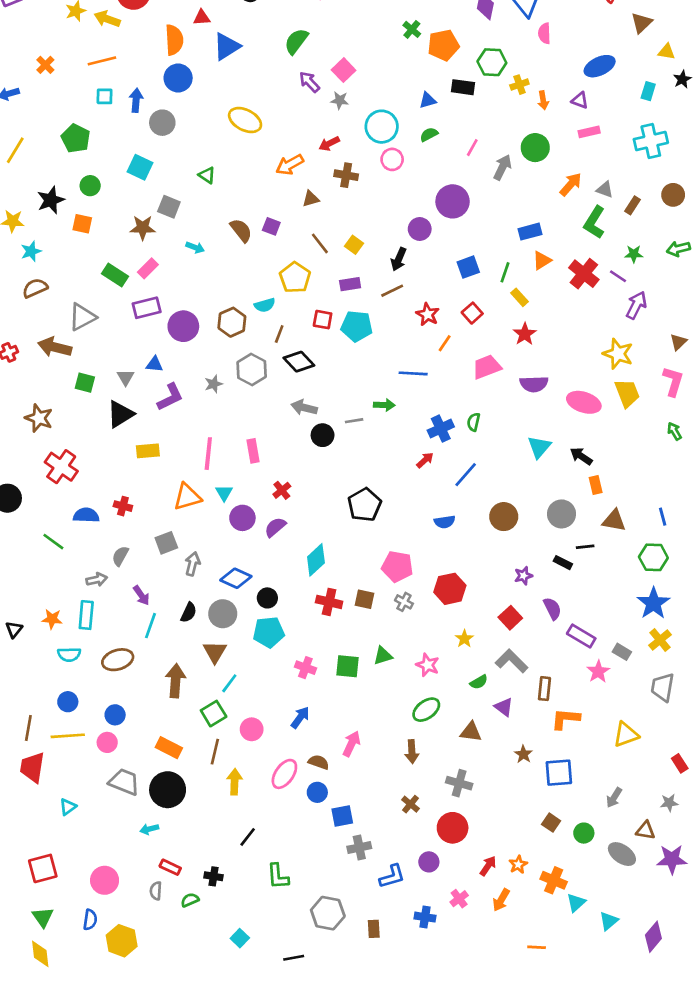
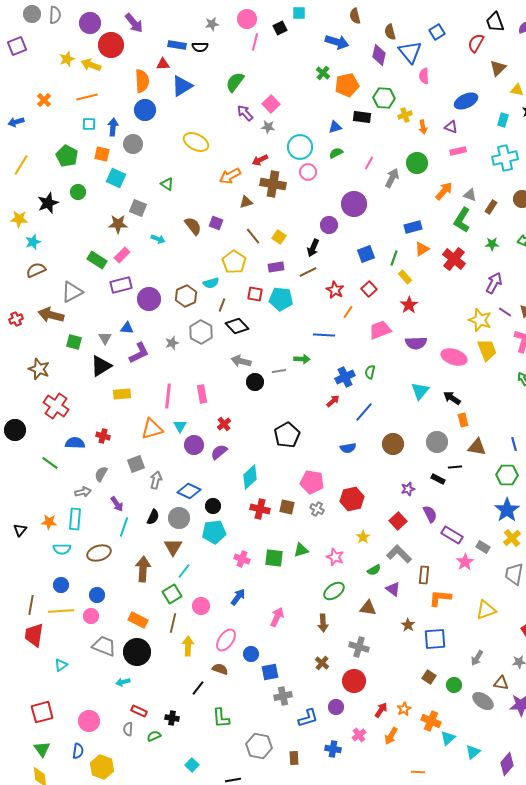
brown cross: (346, 175) -> (273, 184), size x1.4
orange square: (82, 224) -> (102, 154), moved
purple line: (618, 276) -> (505, 312), moved
brown semicircle: (319, 762) -> (220, 669), moved

